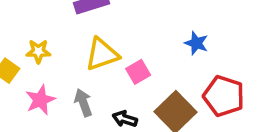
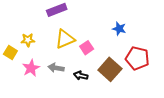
gray arrow: (83, 103) -> (56, 68), turned -56

